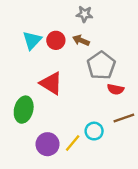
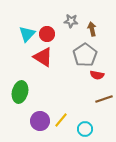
gray star: (85, 14) -> (71, 21), moved
brown arrow: (81, 40) -> (92, 29), moved, turned 56
red triangle: (51, 83) -> (43, 57), moved
cyan circle: (94, 131) -> (85, 129), moved

